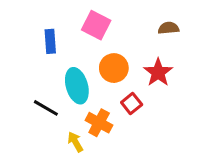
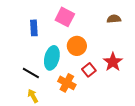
red star: (158, 72) -> (113, 62), moved
cyan ellipse: (77, 86) -> (52, 58), turned 30
yellow arrow: (75, 142) -> (33, 96), moved

